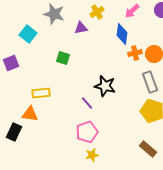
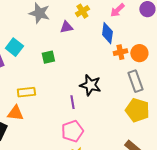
cyan square: (28, 34) -> (14, 47), moved
green square: (63, 58) -> (48, 57), turned -32
purple line: (87, 103) -> (72, 102), turned 32

